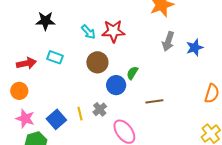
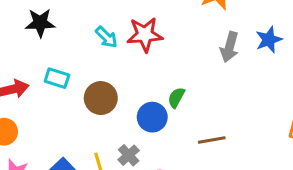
blue star: (195, 48) -> (269, 40), moved
brown circle: (97, 62) -> (101, 98), moved

